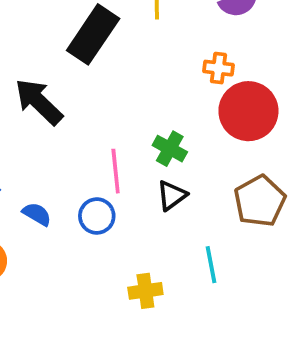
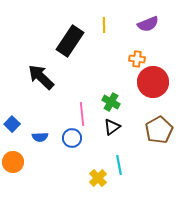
blue semicircle: (37, 214) -> (40, 137), turned 147
cyan line: (211, 265) -> (119, 165), moved
yellow cross: (145, 291) -> (98, 178), turned -36

